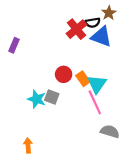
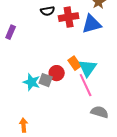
black semicircle: (93, 23) -> (48, 11), moved
red cross: (76, 29) -> (69, 17), turned 30
blue triangle: (101, 37) -> (92, 24), turned -35
red circle: (64, 74) -> (57, 73), moved

